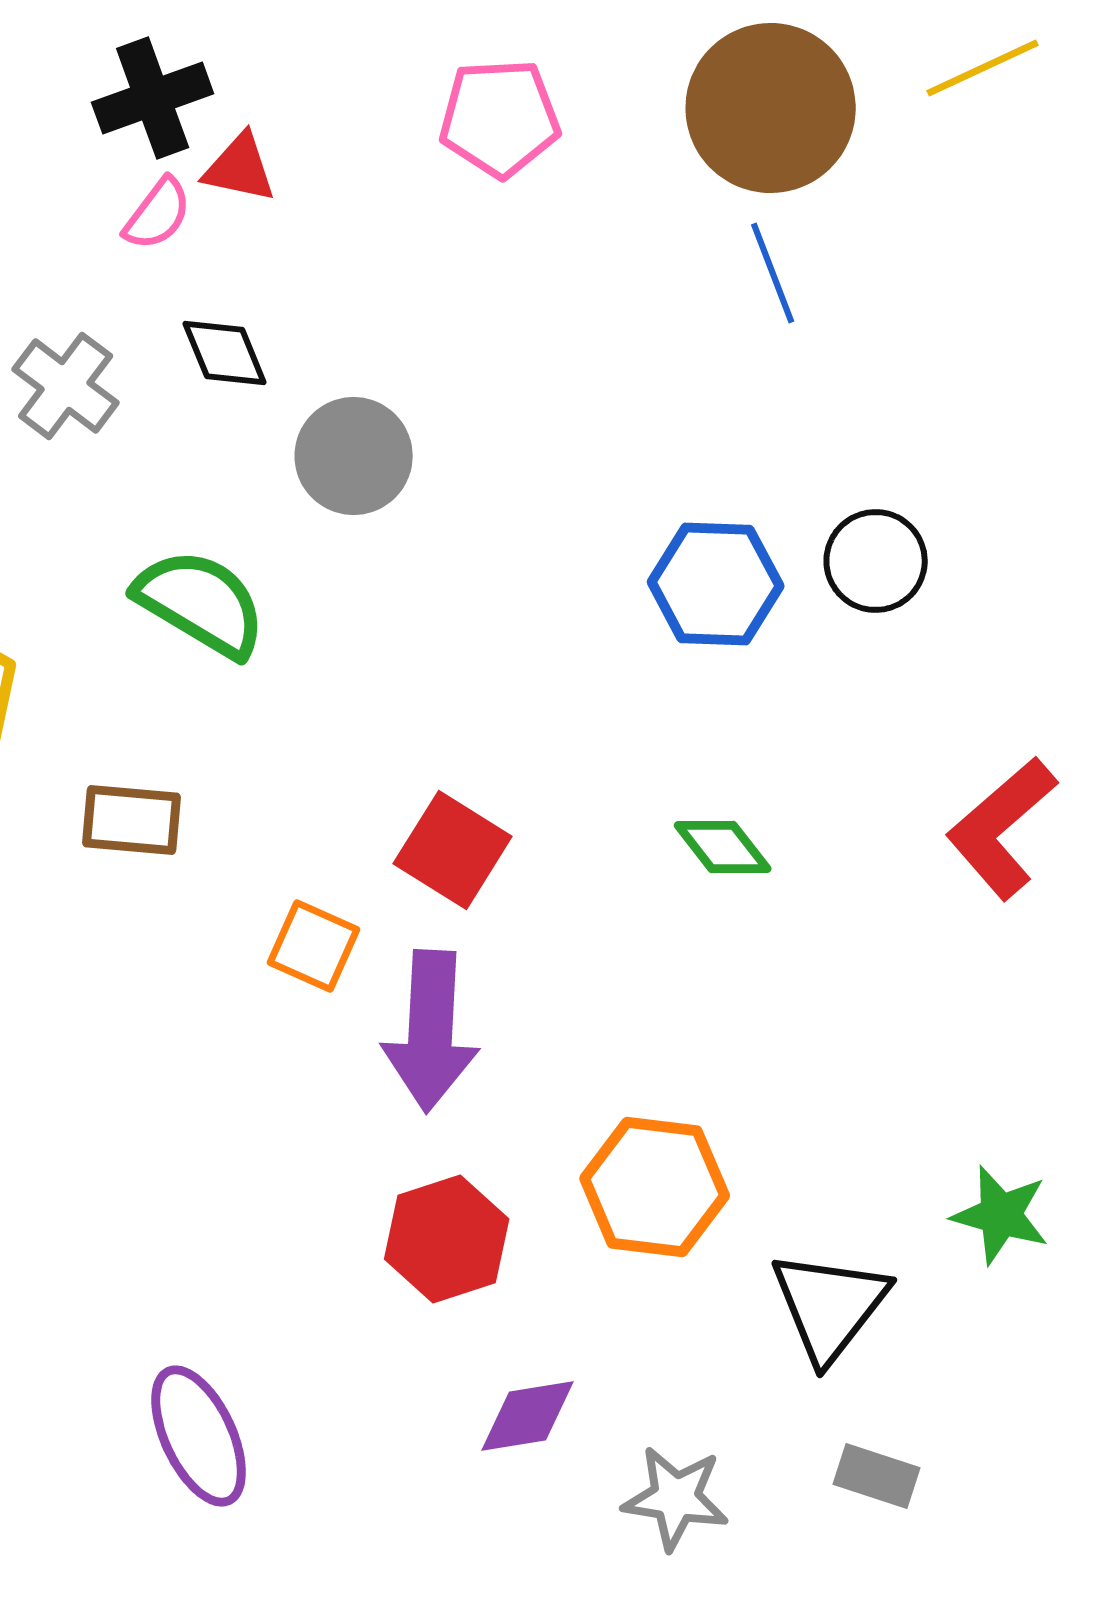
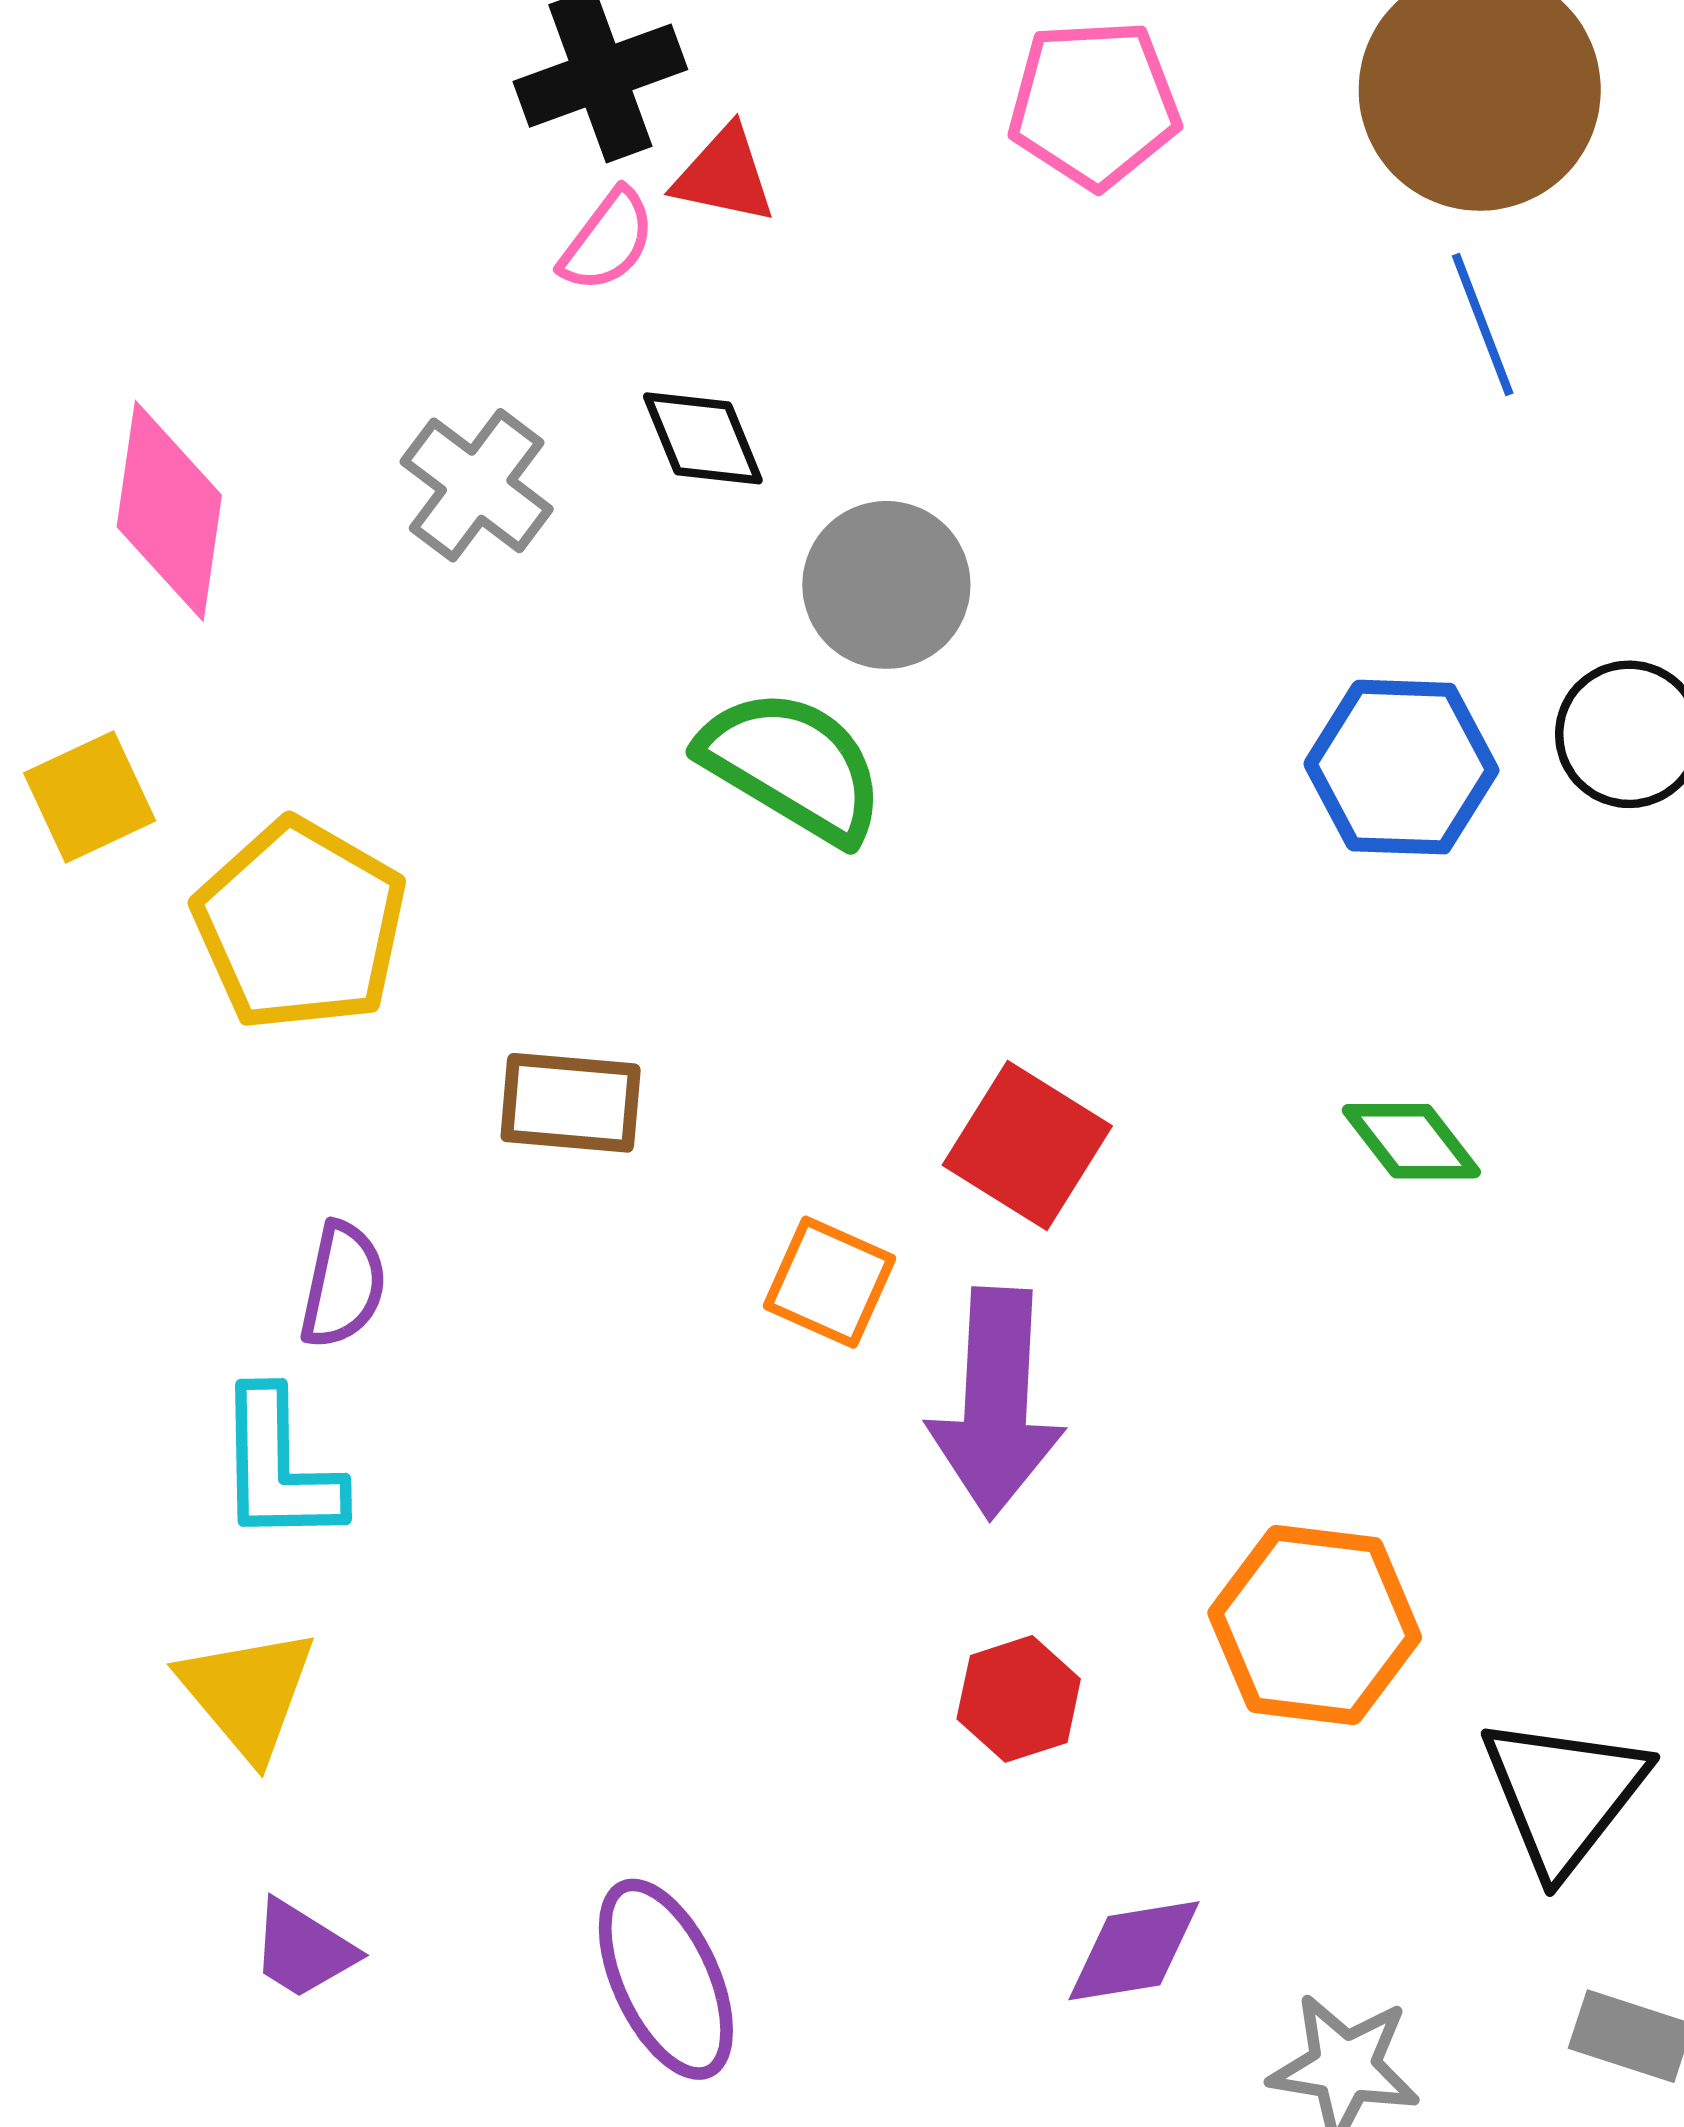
green semicircle: (201, 603) -> (793, 766), moved
red hexagon: (447, 1239) -> (1019, 1699), size x0.7

